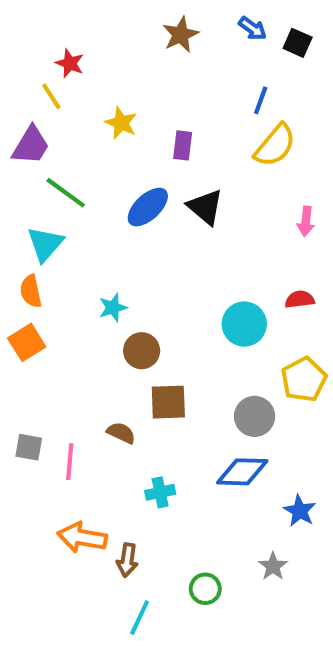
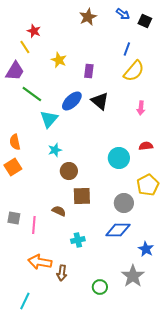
pink arrow: (306, 221) -> (141, 108), moved
cyan triangle: (45, 244) -> (49, 119), moved
gray star: (273, 566) -> (133, 276), size x1.6
cyan line: (140, 618) -> (25, 301), moved

